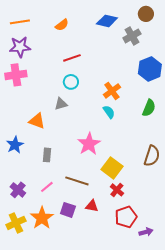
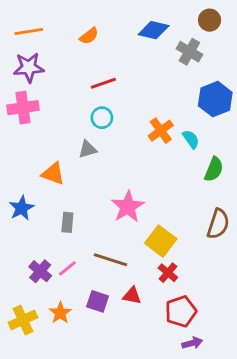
gray cross: (132, 36) -> (189, 52), turned -30
green semicircle: (149, 108) -> (214, 169), moved
cyan semicircle: (109, 112) -> (191, 139), moved
purple cross: (18, 190) -> (40, 271), moved
orange star: (42, 218) -> (60, 313), size x0.7
purple arrow: (146, 232) -> (192, 343), moved

